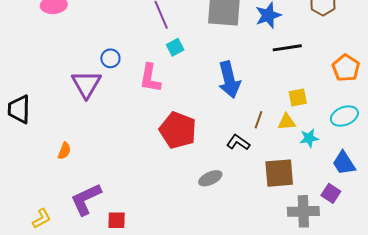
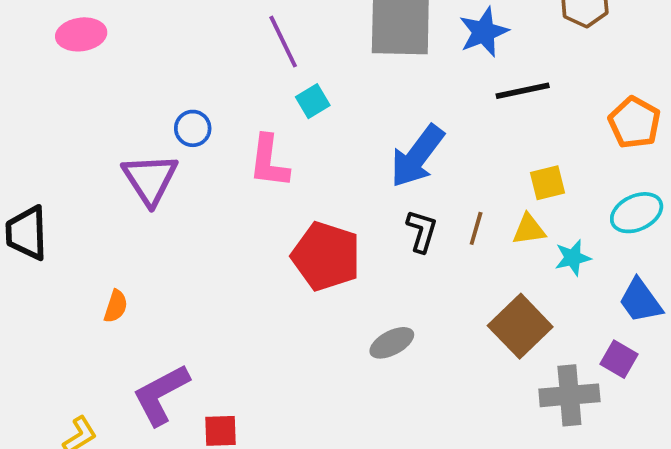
blue arrow: (229, 80) -> (417, 156), turned 54
black L-shape: (238, 142) -> (422, 231), moved, turned 75
brown square: (279, 173) -> (520, 326), turned -36

